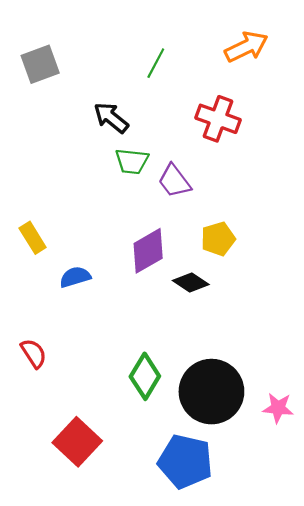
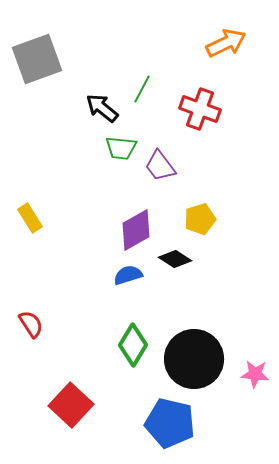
green line: (156, 63) -> (142, 89), moved
gray square: (40, 64) -> (37, 59), size x1.4
blue semicircle: (75, 277) -> (128, 275), moved

